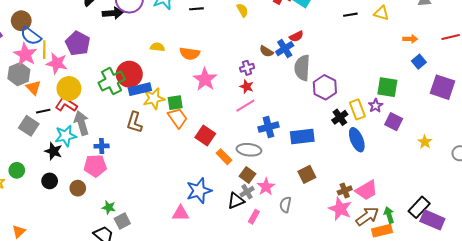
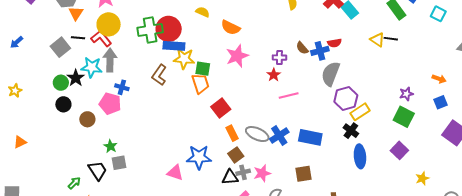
yellow triangle: (381, 13) -> (377, 40), moved
pink line: (245, 106) -> (289, 95), moved
purple star: (376, 106) -> (406, 94), moved
yellow rectangle: (357, 109) -> (360, 112), moved, turned 60
black cross: (340, 117) -> (351, 131), turned -35
blue cross: (268, 127) -> (279, 135), moved, turned -36
green circle: (17, 170) -> (61, 83), moved
brown square: (248, 175) -> (236, 155), moved

